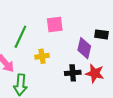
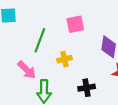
black cross: (73, 73) -> (87, 88), moved

